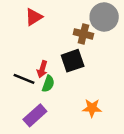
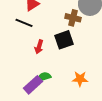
black line: (24, 79) -> (24, 23), moved
green semicircle: (48, 84) -> (44, 77), moved, turned -128

